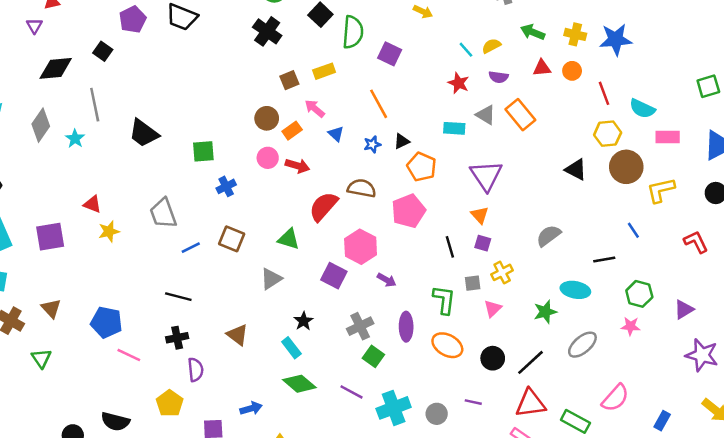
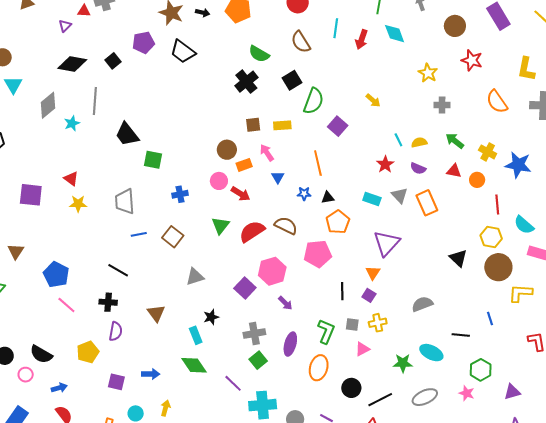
green square: (203, 151) -> (153, 160), moved
green triangle: (289, 239) -> (220, 225), moved, turned 36
orange ellipse: (447, 345) -> (319, 368), turned 60

